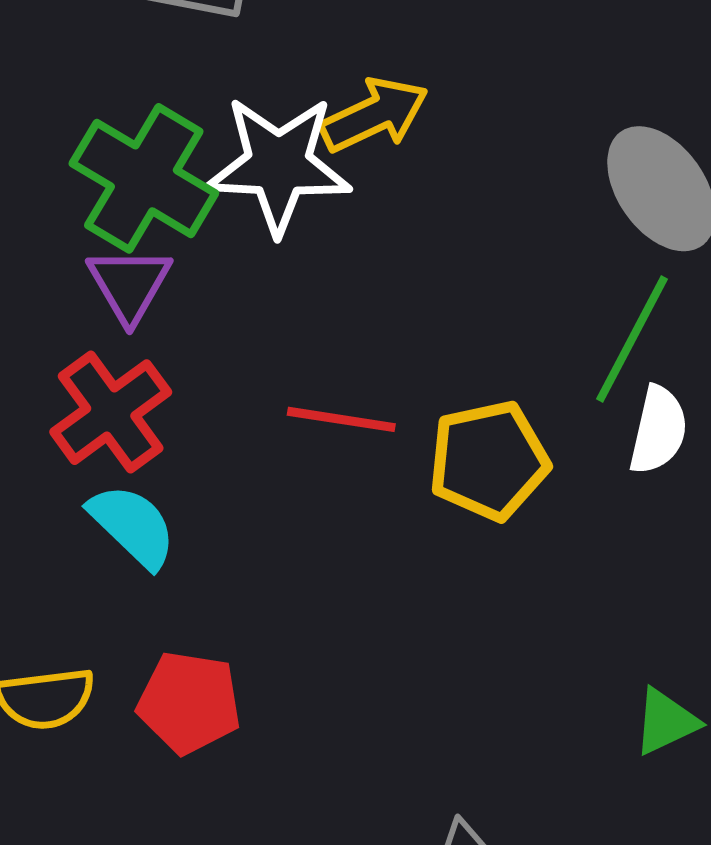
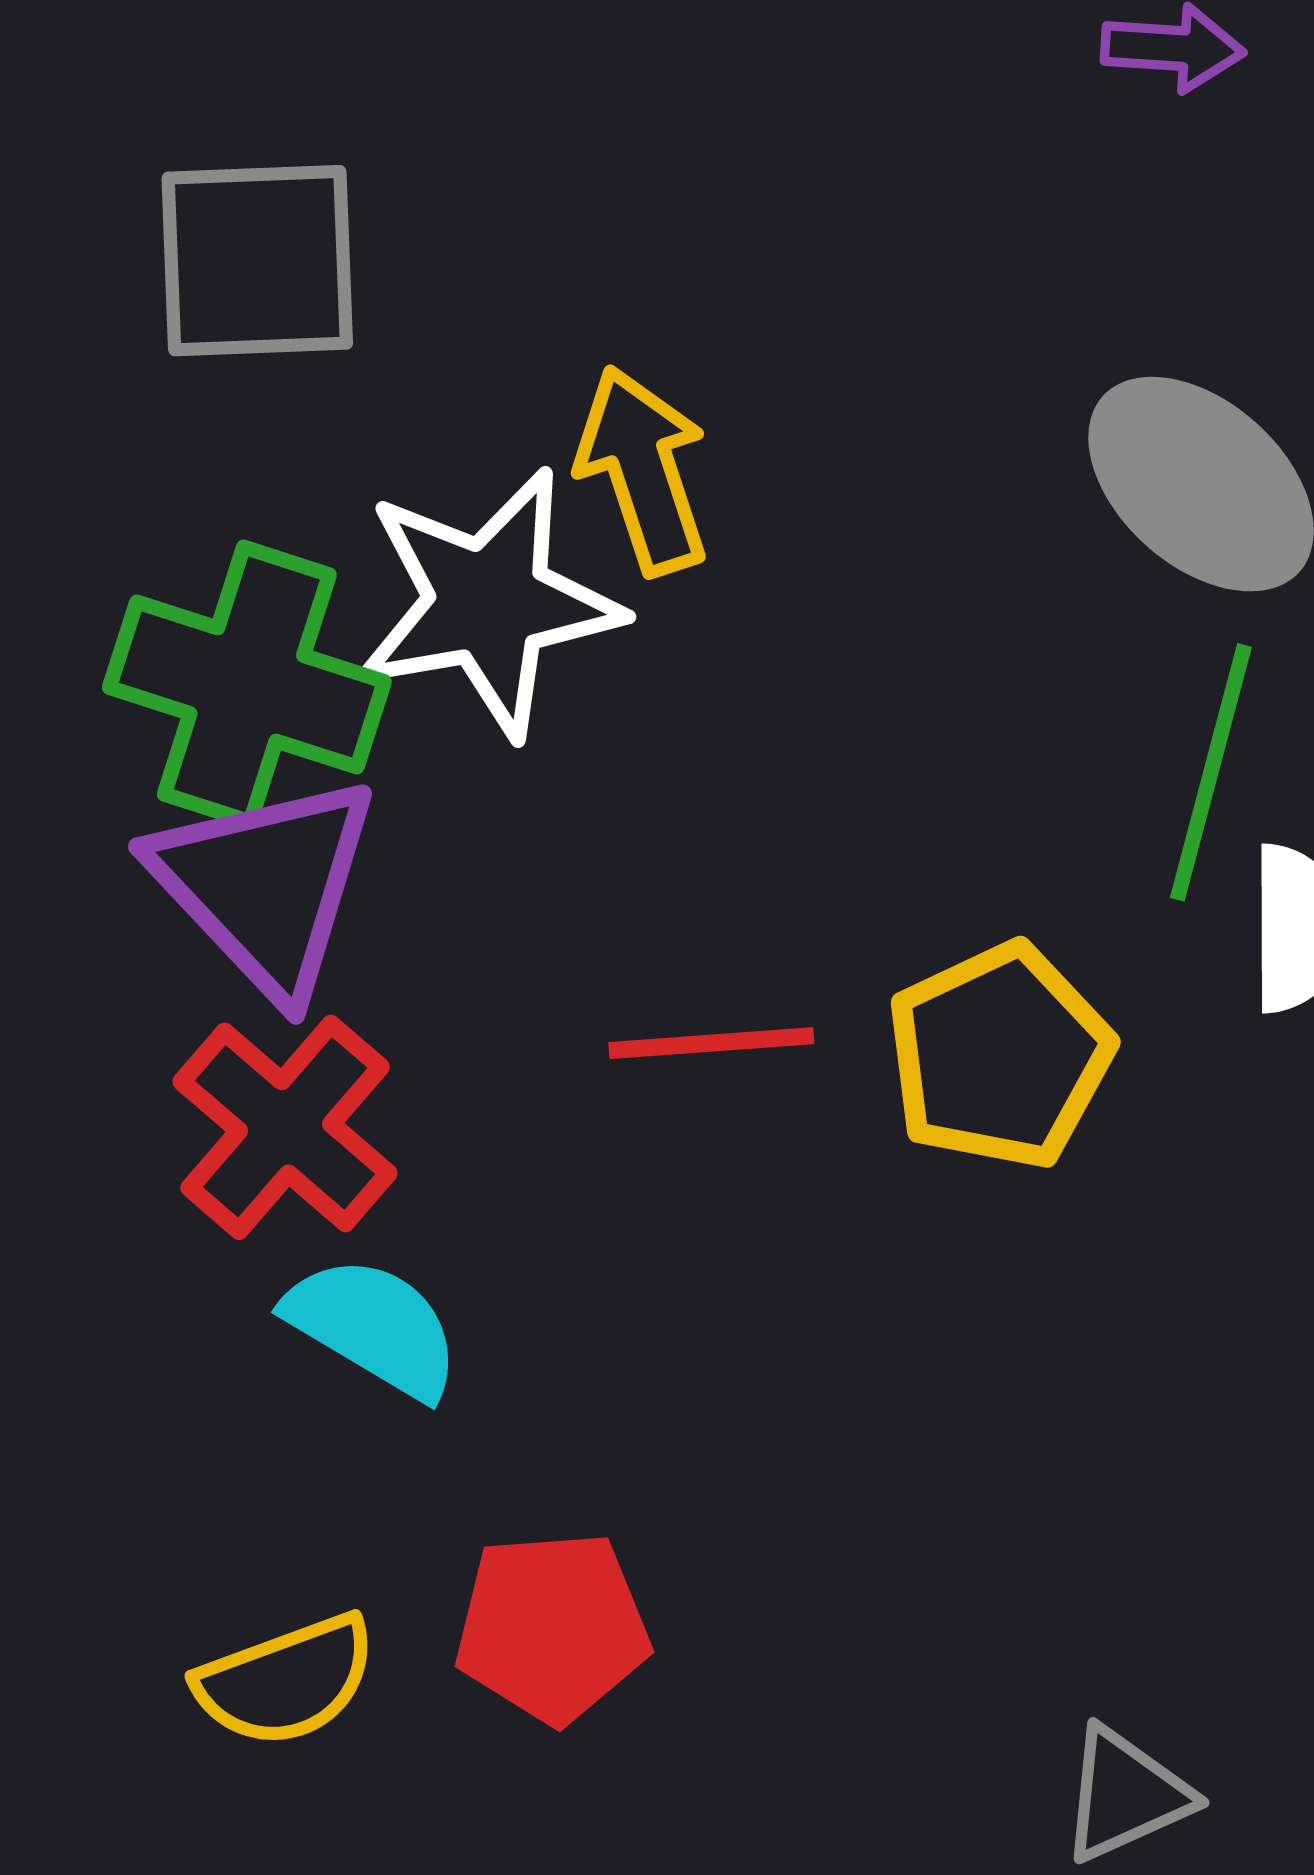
yellow arrow: (374, 115) -> (643, 470), turned -70
purple triangle: (129, 284) -> (265, 885), size x1.5

